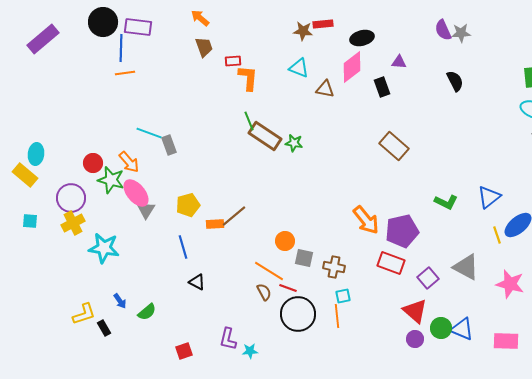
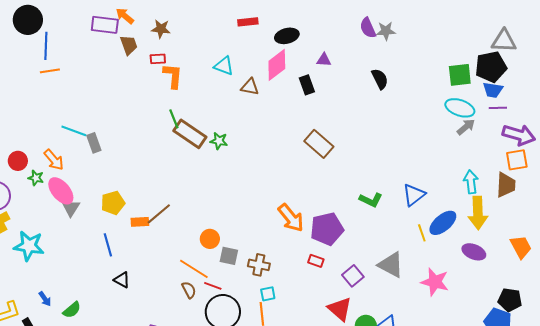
purple rectangle: (138, 27) -> (105, 25), moved
brown star: (303, 31) -> (161, 29), moved
green star: (111, 180) -> (36, 178), size x0.6
red rectangle: (391, 263) -> (316, 261), size x0.6

